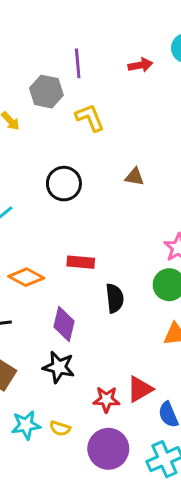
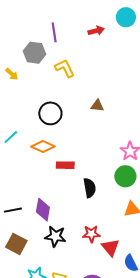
orange diamond: (26, 277) -> (43, 147), moved
purple diamond: (64, 324) -> (43, 210), moved
red triangle: (140, 389) -> (111, 248), turned -36
red star: (106, 399) -> (91, 234), moved

